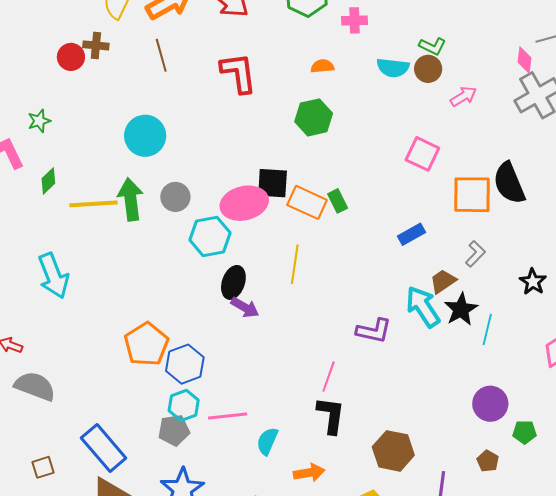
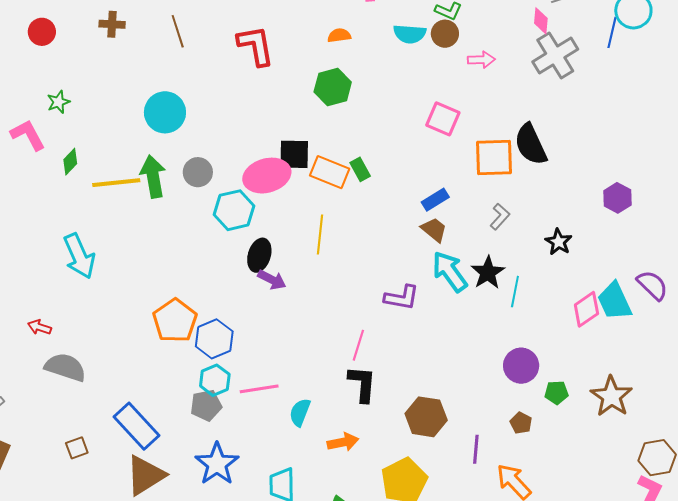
red circle: (71, 57) -> (42, 32), moved
pink arrow: (463, 96) -> (481, 60), turned 32
brown trapezoid: (443, 281) -> (434, 230), moved, turned 76

